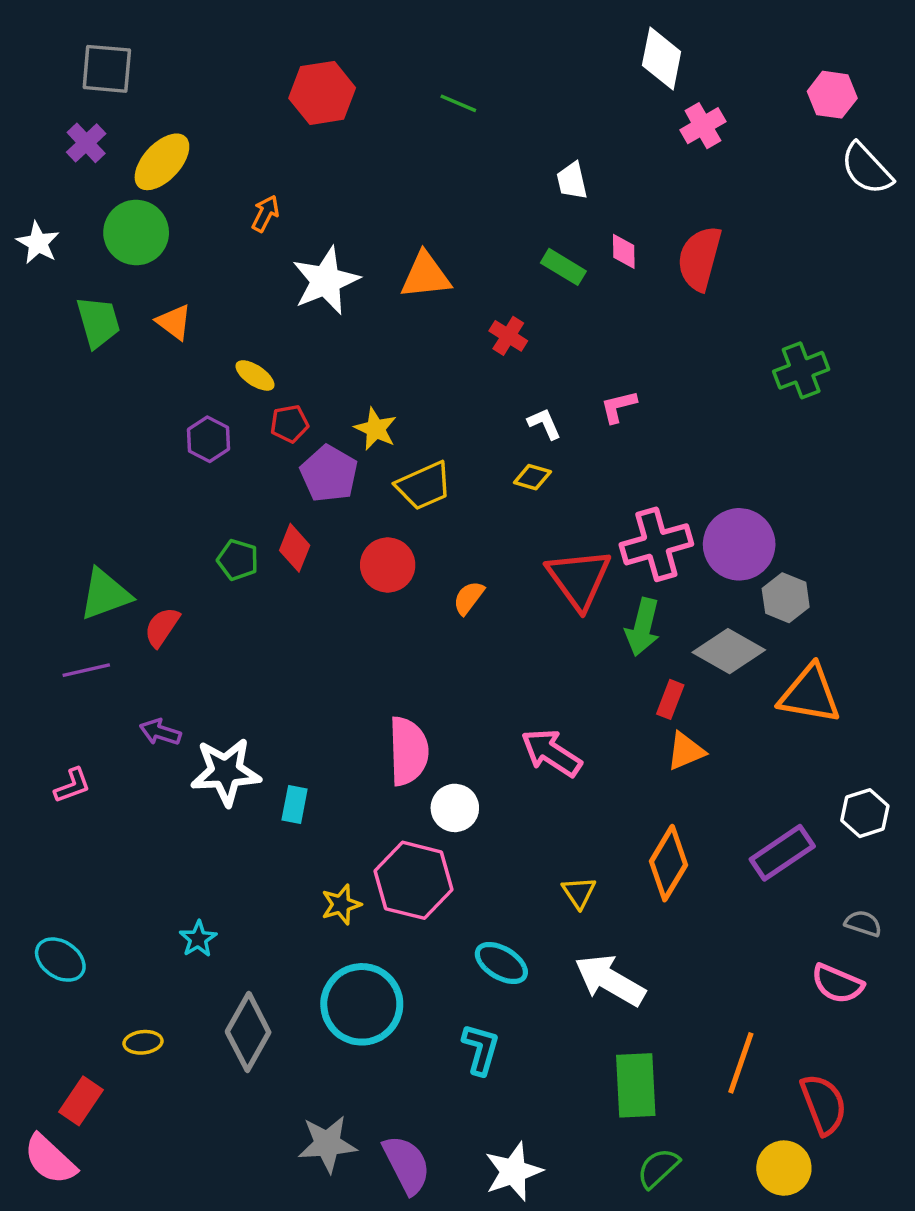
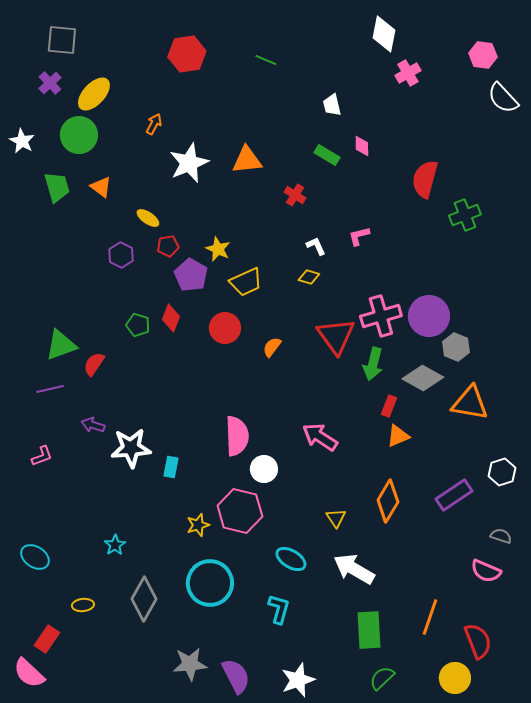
red semicircle: (699, 258) -> (425, 179), moved

